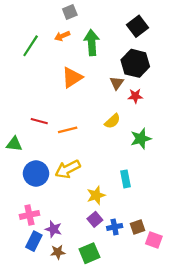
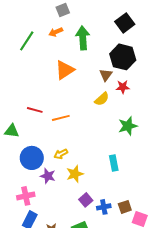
yellow semicircle: (112, 121) -> (102, 99), moved
yellow arrow: (68, 169) -> (61, 154), size x0.6
yellow star: (96, 195) -> (75, 174), moved
purple star: (53, 229) -> (48, 176), moved

